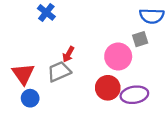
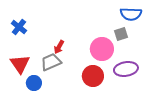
blue cross: (46, 12) -> (19, 27), moved
purple ellipse: (134, 95) -> (126, 69), moved
blue circle: (30, 98) -> (34, 83), moved

